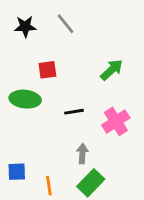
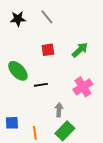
red square: (47, 70) -> (48, 50), moved
green ellipse: (25, 99) -> (18, 71), turned 40
black line: (74, 112) -> (41, 85), moved

